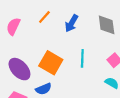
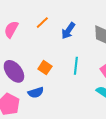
orange square: (51, 63) -> (45, 68), size x0.6

